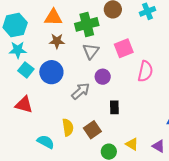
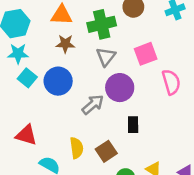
pink semicircle: (145, 71) -> (171, 82), turned -30
purple circle: (103, 77) -> (120, 88), size x1.5
red triangle: (24, 105) -> (26, 135), moved

